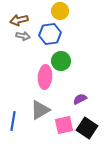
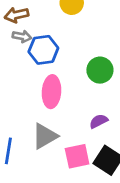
blue hexagon: (50, 34) -> (43, 50), moved
green circle: (61, 61) -> (100, 70), moved

